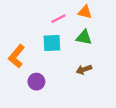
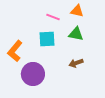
pink line: (59, 19) -> (53, 17), turned 48
purple circle: (36, 82) -> (33, 74), size x1.5

